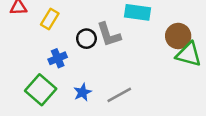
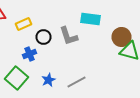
yellow rectangle: (50, 19) -> (24, 24), turned 35
black circle: (86, 39) -> (44, 37), moved

